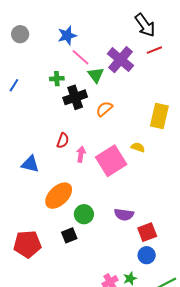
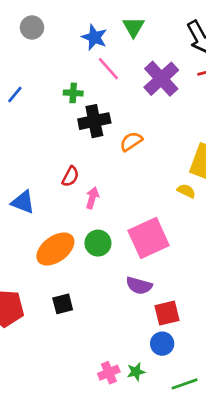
blue star: (67, 35) -> (94, 37), turned 30
green triangle: (96, 75) -> (133, 27), moved
yellow semicircle: (138, 147) -> (186, 191), moved
pink square: (111, 161) -> (149, 238), moved
green circle: (84, 214) -> (98, 243), moved

